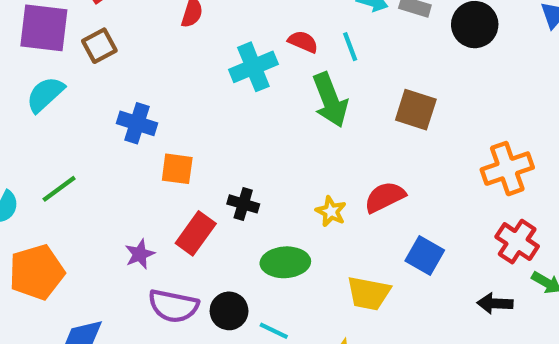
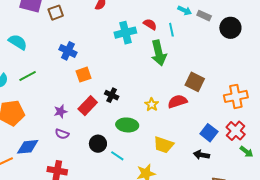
cyan semicircle: (45, 94) -> (18, 42), moved, turned 66
brown square: (416, 110) -> (195, 82), moved
orange square: (177, 169) -> (83, 75), turned -35
blue square: (425, 255) -> (209, 133), moved
black arrow: (495, 303) -> (201, 155), moved
purple semicircle: (173, 306) -> (62, 134), moved, size x0.6

